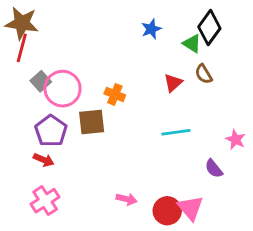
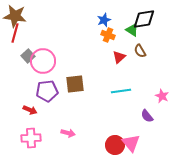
black diamond: (209, 28) -> (144, 19), turned 45
orange cross: (115, 94) -> (108, 35), moved
brown square: (92, 122) -> (75, 84), moved
purple pentagon: (51, 131) -> (47, 91), moved, turned 30
pink arrow: (126, 199) -> (68, 133), moved
pink cross: (45, 201) -> (31, 138), turned 30

